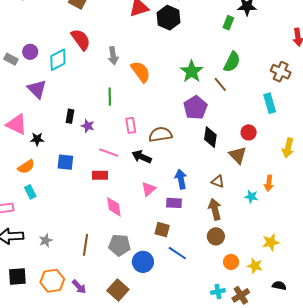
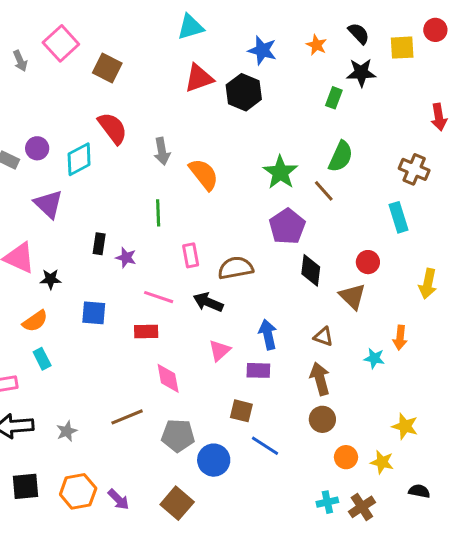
yellow star: (271, 242) -> (405, 426), turned 30
brown line: (86, 245) -> (127, 417), moved, turned 60

